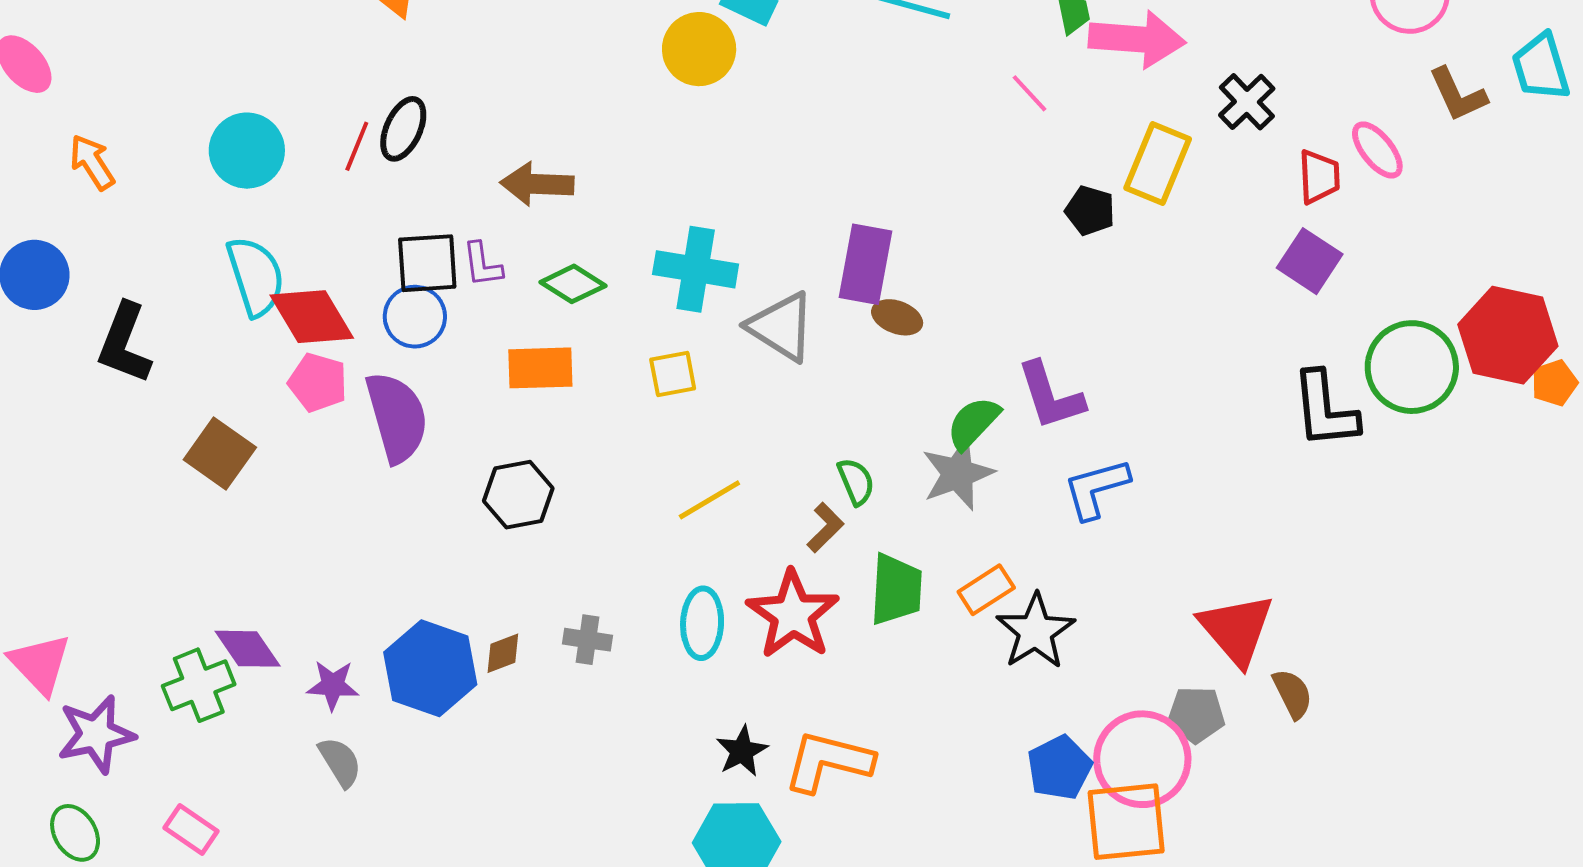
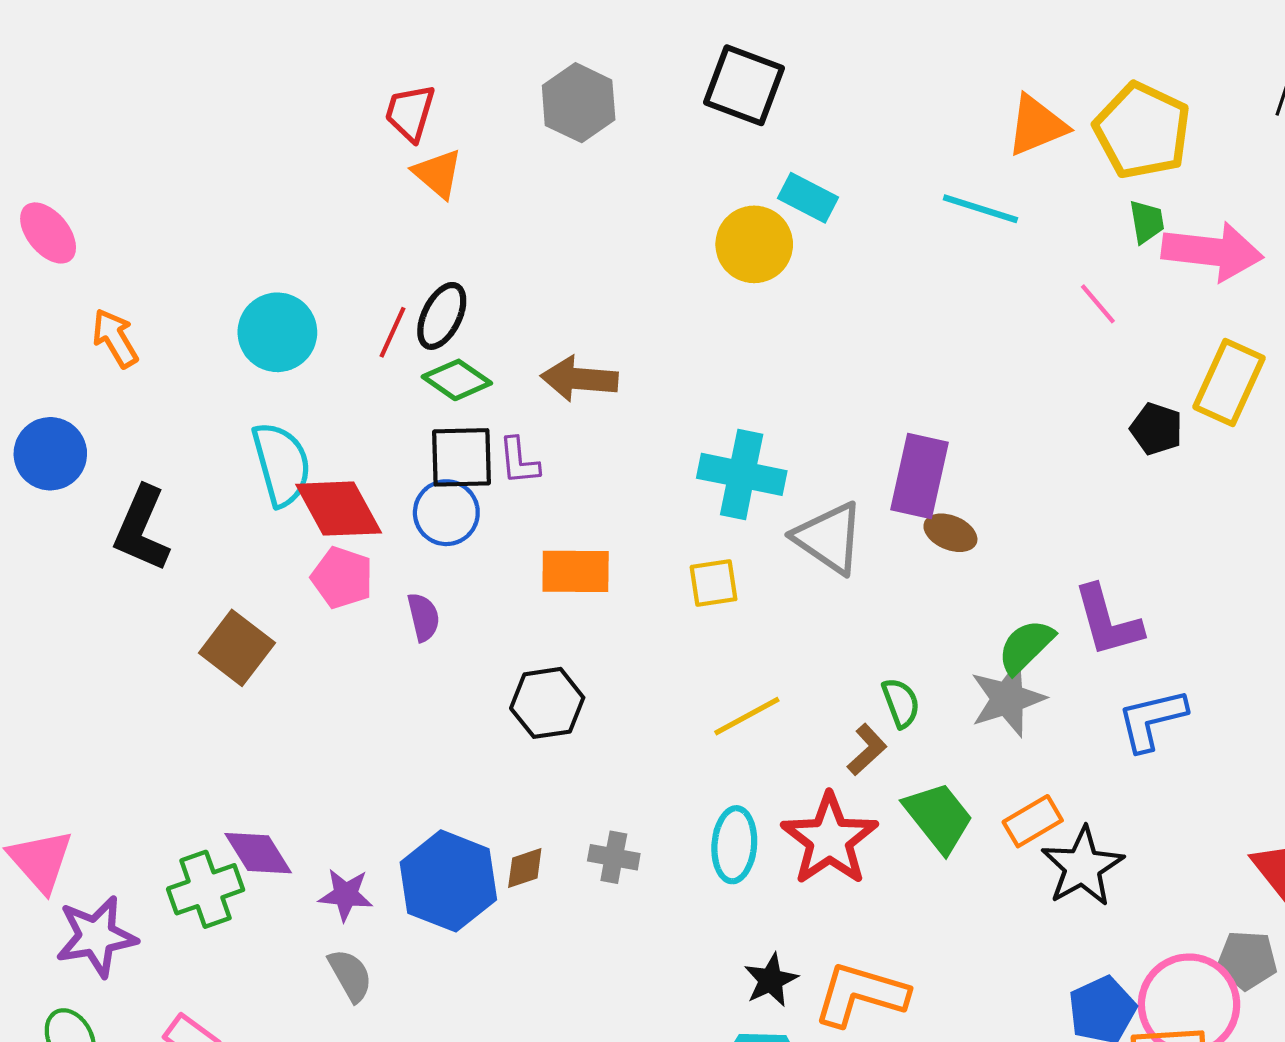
green diamond: (573, 284) -> (457, 380), moved
purple semicircle: (397, 417) -> (423, 617), size x0.5
green trapezoid: (896, 589) -> (939, 817), turned -44

